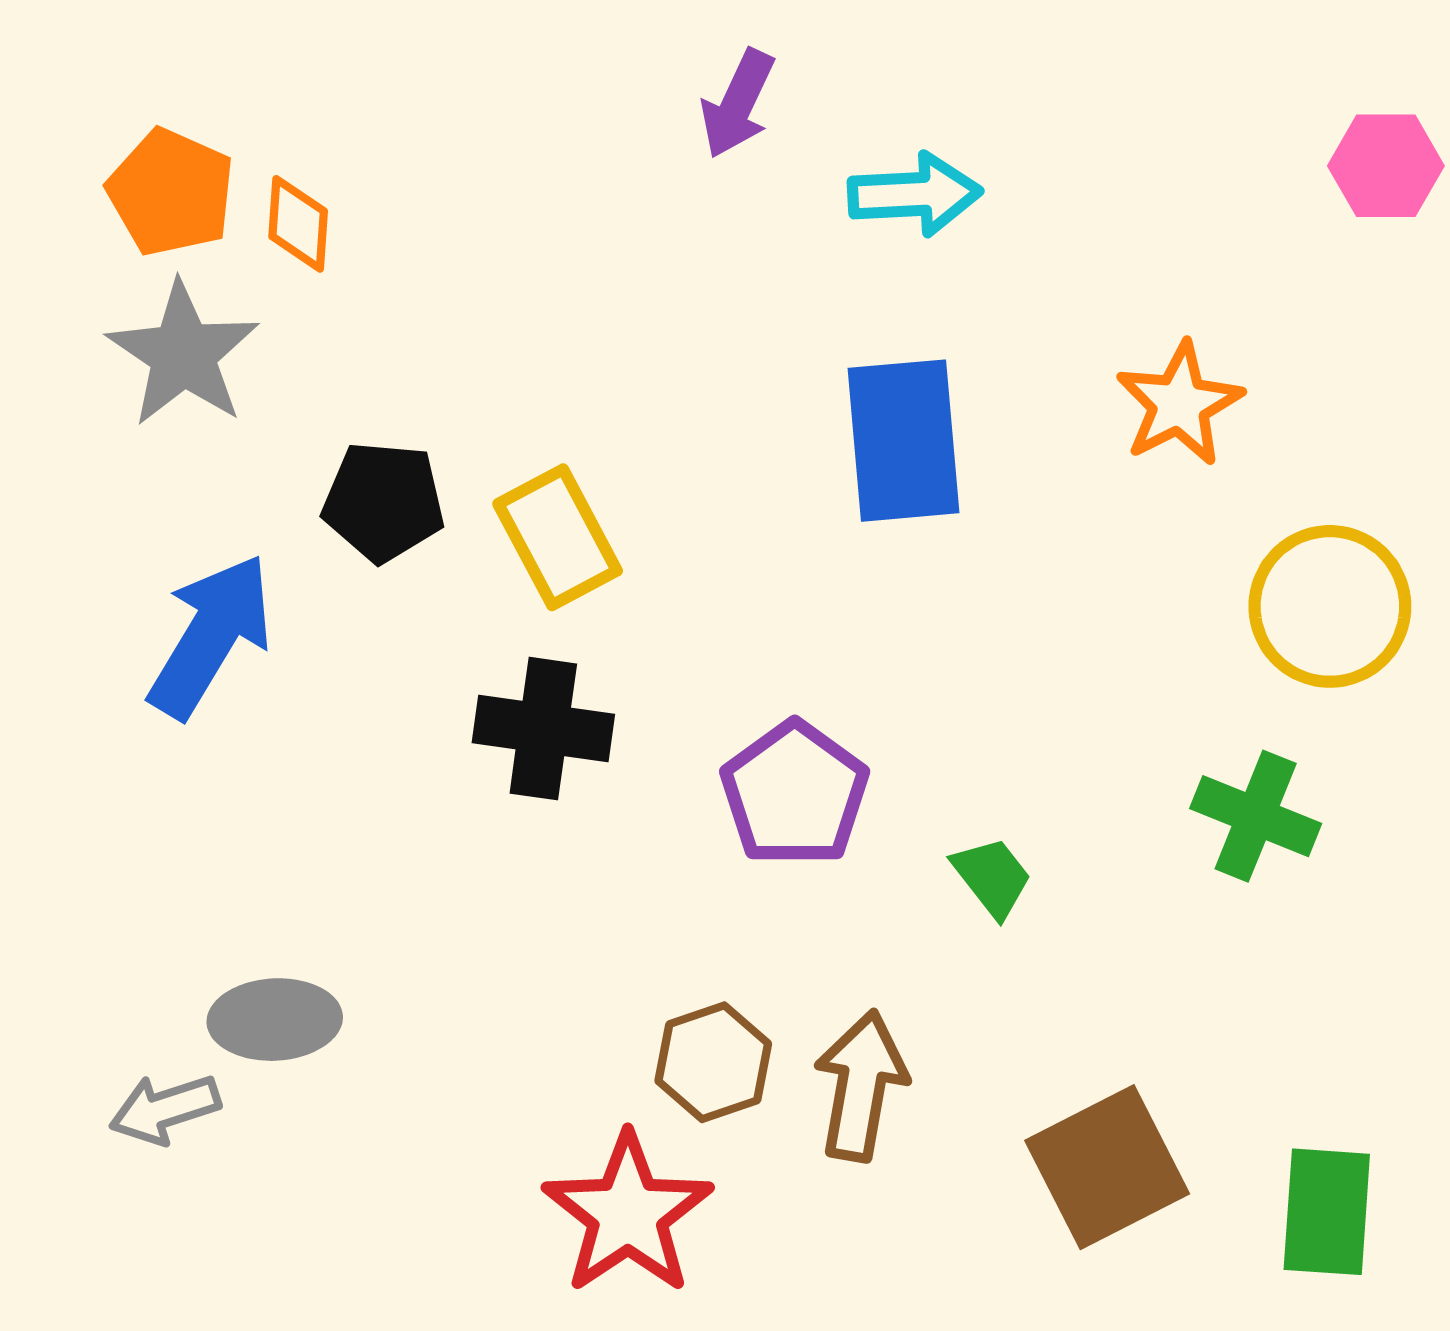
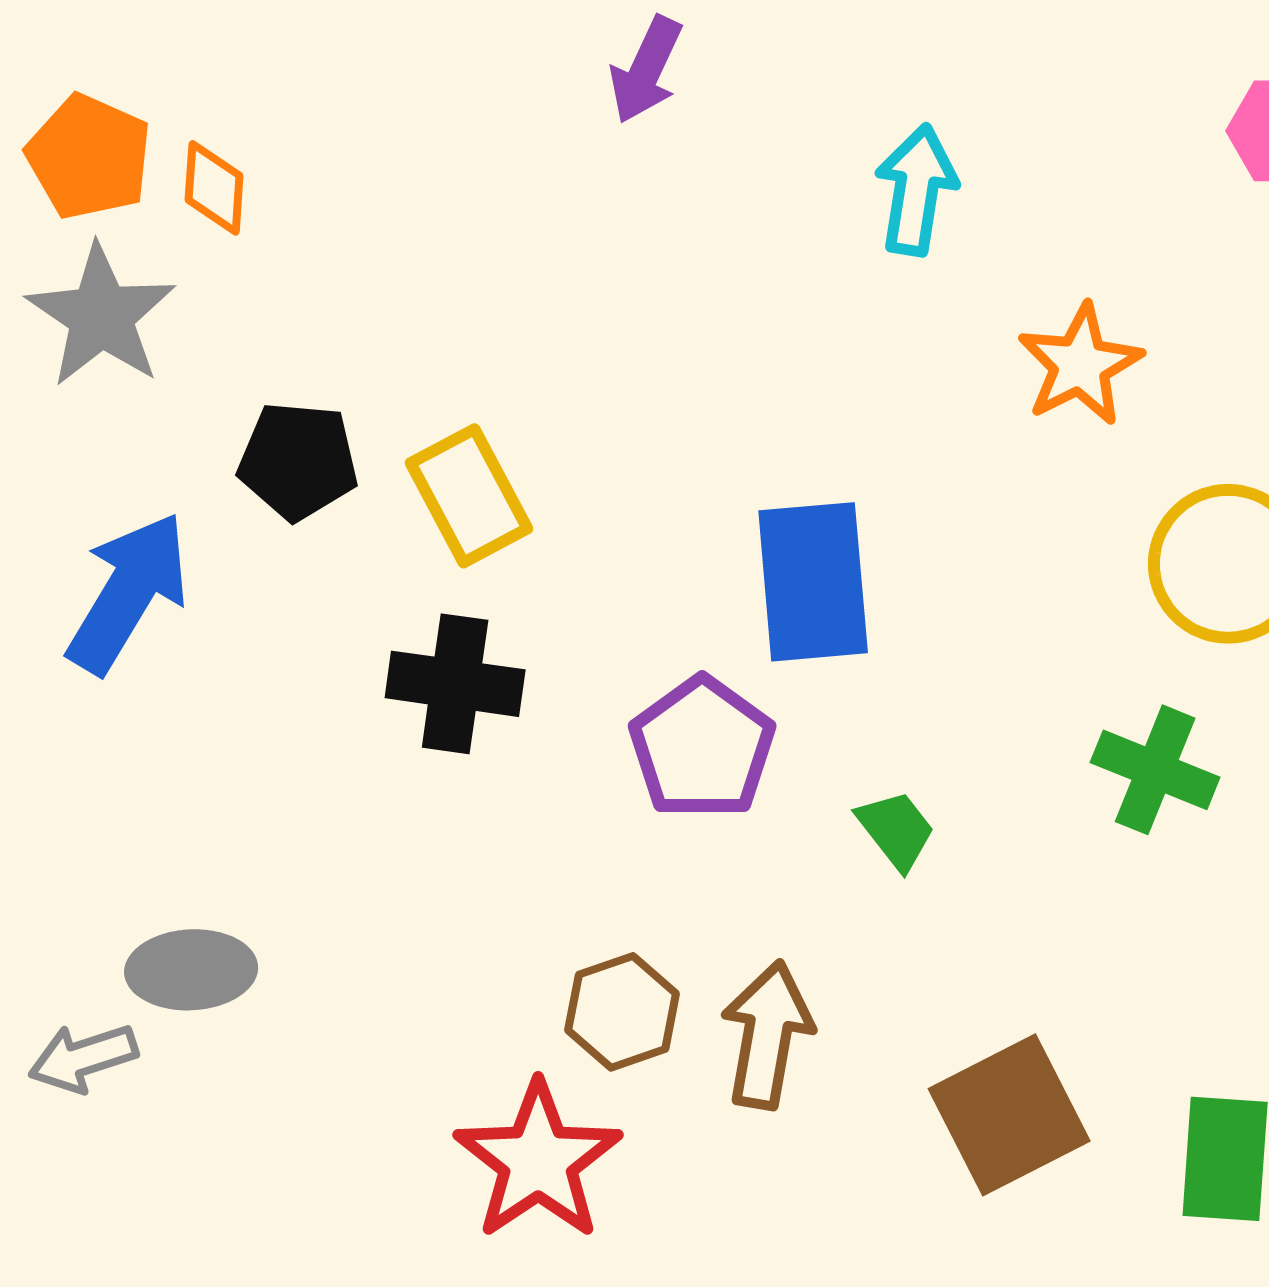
cyan arrow: (915, 194) -> (916, 190), moved, turned -78
blue rectangle: (904, 441) -> (813, 582), moved

